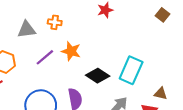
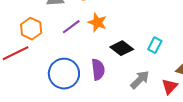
cyan rectangle: (131, 70) -> (155, 45), size x0.6

